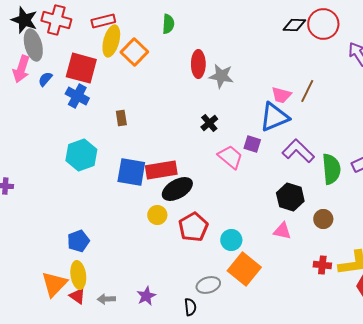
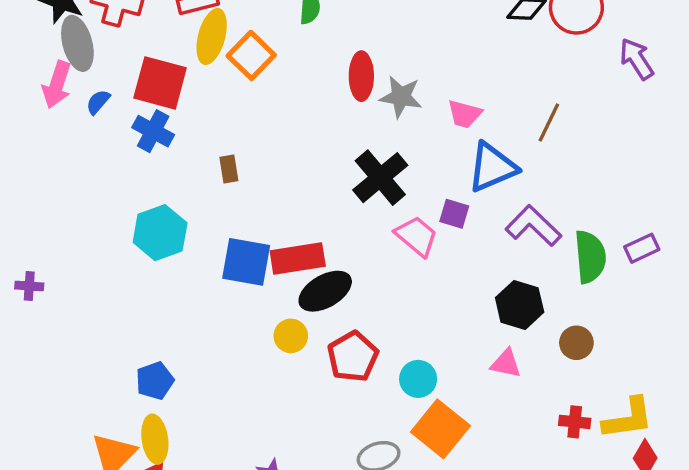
pink trapezoid: (281, 95) -> (465, 114), moved
black cross: (209, 123) -> (380, 178), size x1.8

